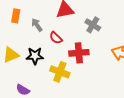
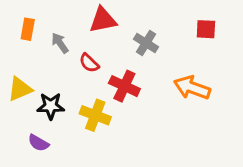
red cross: (79, 53) -> (124, 86), turned 30
black star: (35, 56) -> (51, 106), moved

